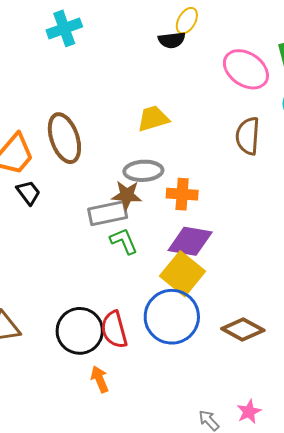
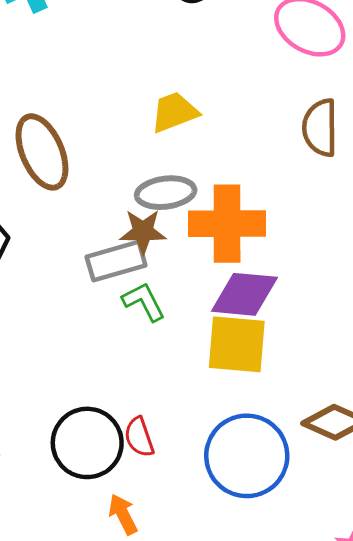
orange cross: (182, 194) -> (227, 224), size x1.6
yellow square: (183, 274) -> (237, 344), turned -30
blue circle: (172, 317) -> (247, 456), moved
red semicircle: (114, 330) -> (139, 437), size x0.7

